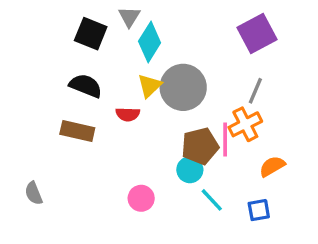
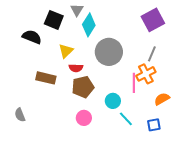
black semicircle: (86, 86) -> (32, 37), moved
yellow triangle: (150, 86) -> (66, 51), moved
brown pentagon: (200, 146) -> (83, 87), moved

